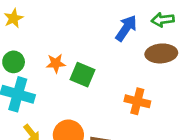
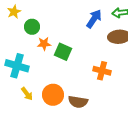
green circle: (14, 62) -> (32, 27), moved

